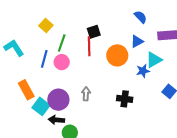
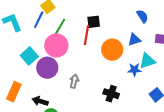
blue line: (44, 59) -> (39, 20), moved
pink circle: (62, 62) -> (56, 45), size x1.5
orange rectangle: (26, 90) -> (14, 92), moved, turned 42
purple circle: (58, 100) -> (47, 68), moved
cyan square: (41, 106) -> (29, 56), moved

